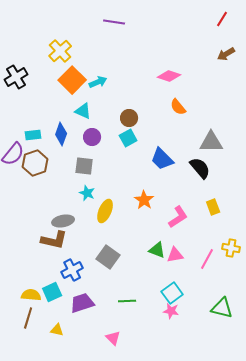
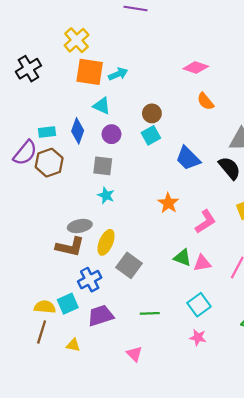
orange square: (72, 80) -> (90, 72), turned -36
yellow ellipse: (105, 211) -> (106, 242), moved
pink star: (171, 311) -> (198, 337), moved

